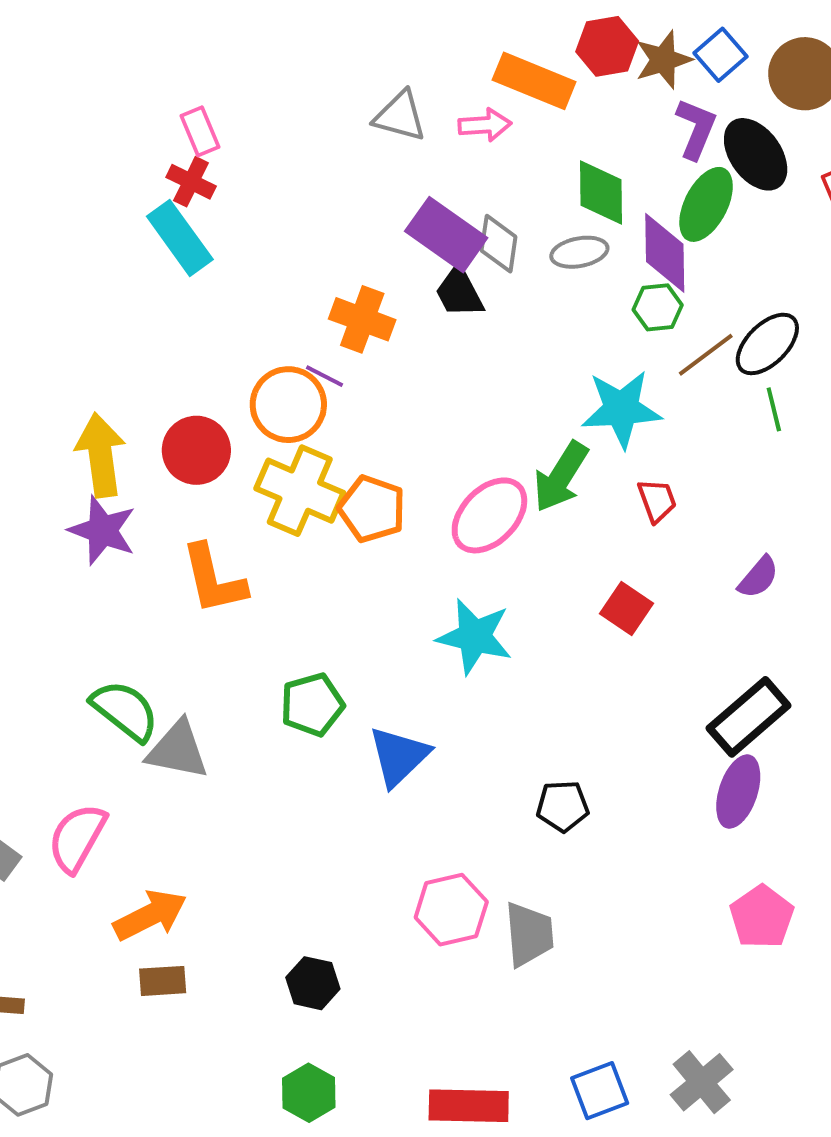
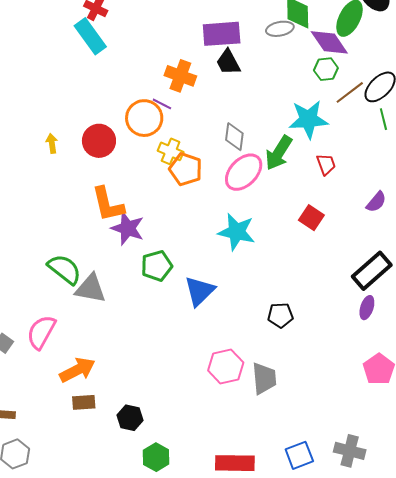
purple rectangle: (446, 235) -> (222, 34), turned -39
gray diamond: (499, 244) -> (234, 137), moved
gray ellipse: (579, 252) -> (280, 29), moved
purple diamond: (665, 253) -> (329, 42), turned -33
yellow arrow: (101, 455) -> (52, 143), size x0.5
yellow cross: (300, 491) -> (171, 151), moved, size x0.6
purple star: (102, 530) -> (128, 228), moved
purple ellipse: (738, 792) -> (367, 308), size x0.7
black hexagon: (313, 983) -> (130, 418), moved
gray cross: (702, 1082) -> (350, 451), turned -36

